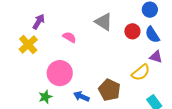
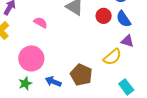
green star: (45, 97) -> (25, 83), moved

